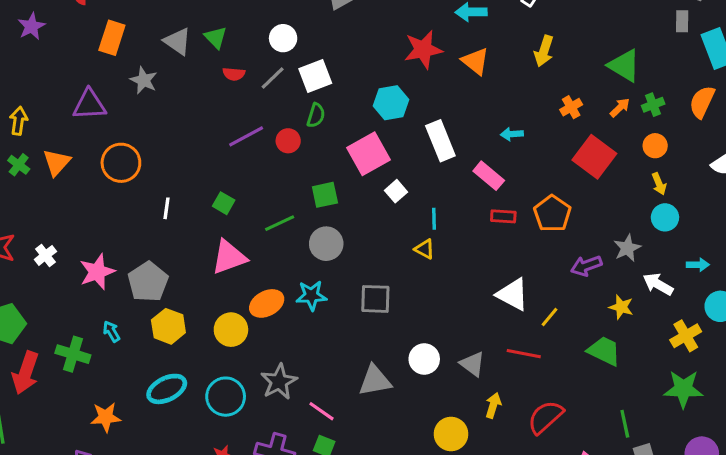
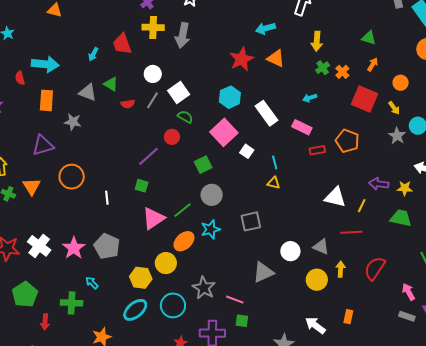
green triangle: (624, 66) -> (369, 38), size x0.7
green cross: (653, 105) -> (323, 68), moved
green semicircle: (316, 115) -> (185, 117), turned -63
purple line: (246, 136) -> (148, 156), moved
yellow arrow: (659, 184) -> (394, 108), moved
green line: (280, 223) -> (182, 210), moved
gray star: (627, 248) -> (397, 136), moved
white cross: (45, 255) -> (39, 246), size x1.6
purple arrow: (586, 266) -> (379, 184), moved, turned 42
yellow hexagon: (168, 326) -> (141, 278), moved
red arrow: (25, 373) -> (45, 322), size x0.6
yellow circle: (451, 434) -> (317, 280), moved

